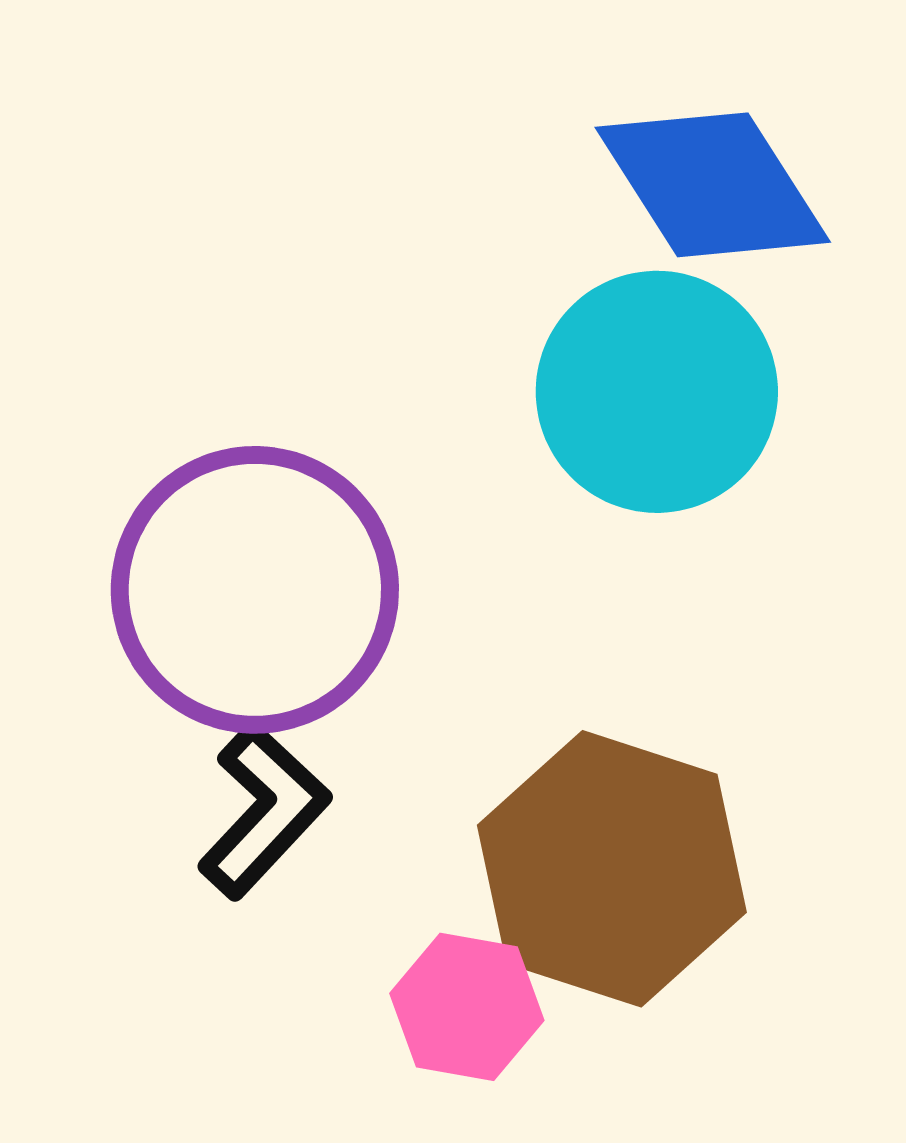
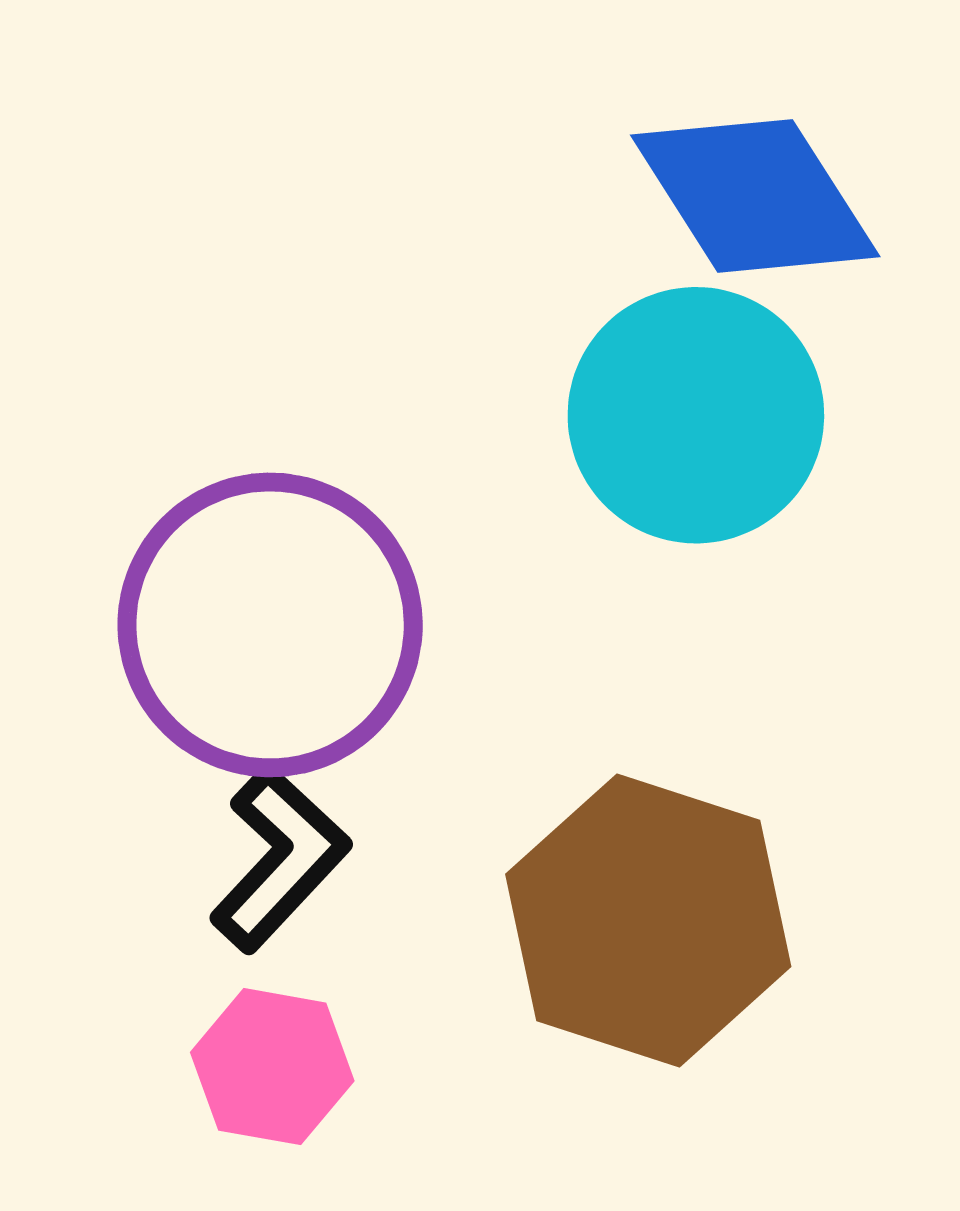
pink hexagon: (467, 1007) -> (272, 1067), moved

